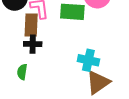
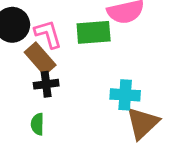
brown rectangle: (31, 25) -> (40, 59), turned -35

